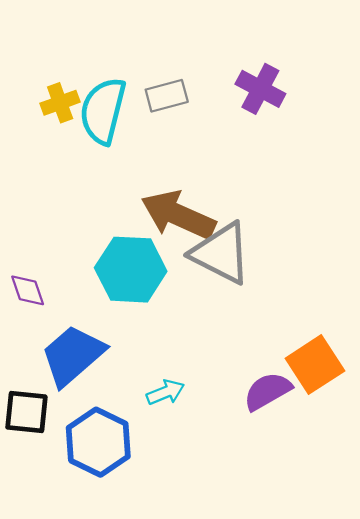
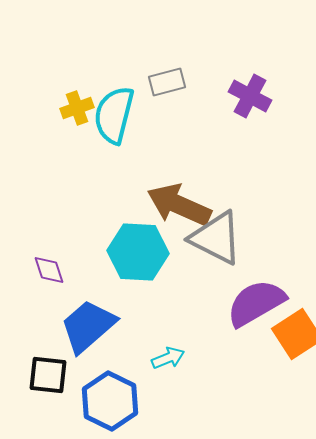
gray rectangle: (167, 96) -> (167, 82), moved
purple semicircle: (267, 391) -> (256, 303), moved, size x1.4

